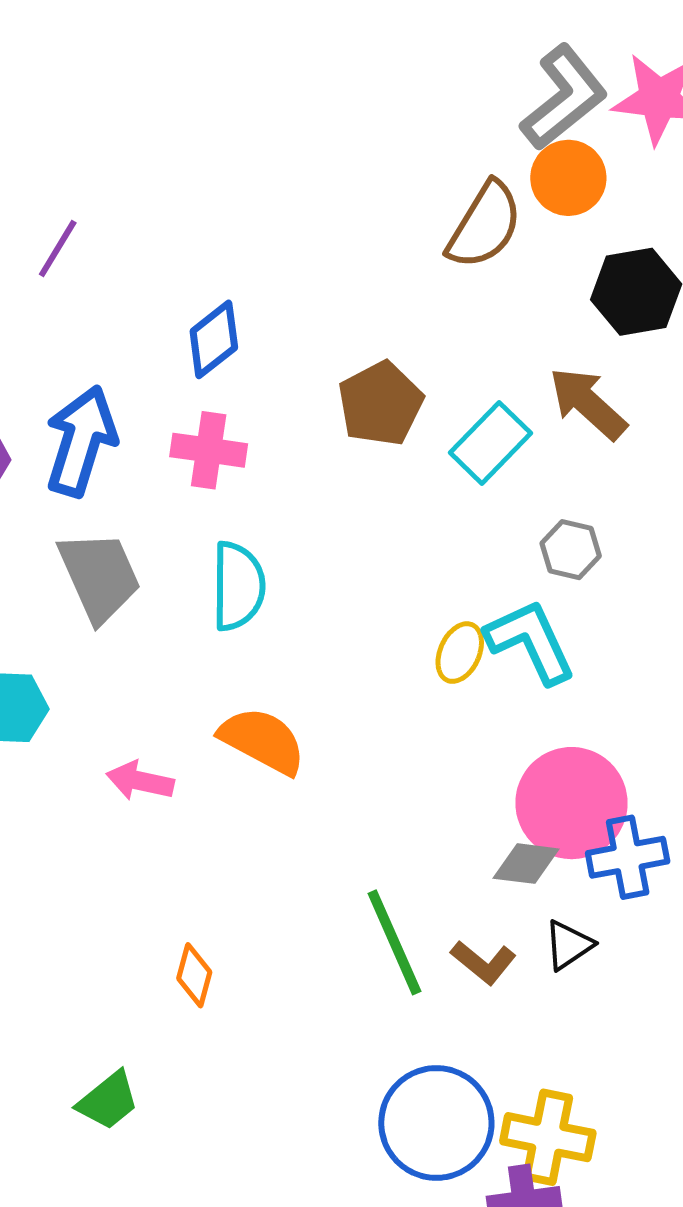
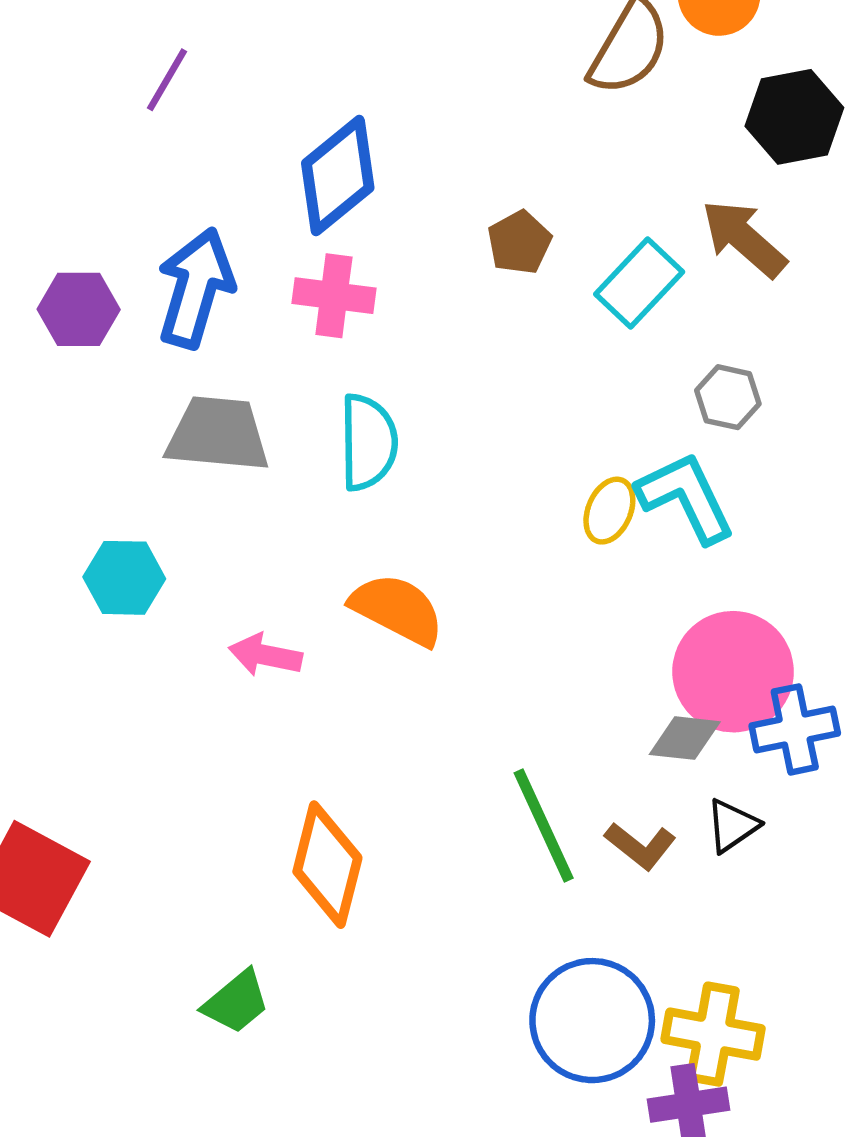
blue diamond: (214, 339) -> (338, 175), size x1.4
brown pentagon: (380, 404) -> (519, 242), size x0.7
gray trapezoid: (99, 576) -> (218, 434), turned -60
orange diamond: (194, 975) -> (327, 865), size x1.8

